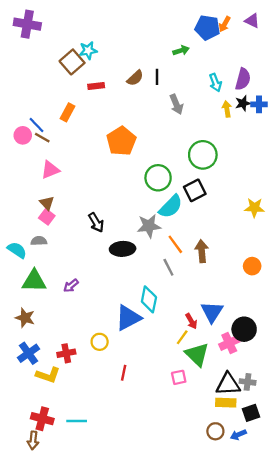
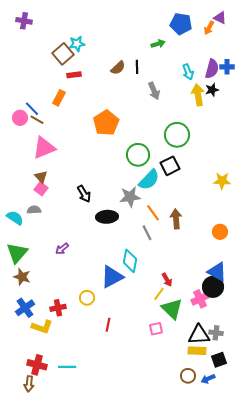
purple cross: (27, 24) -> (24, 21), size x0.7
orange arrow: (225, 24) -> (209, 28), moved
red rectangle: (96, 86) -> (74, 75), moved
blue cross: (259, 104) -> (227, 67), moved
yellow arrow: (227, 109) -> (198, 95), size x1.5
pink triangle: (50, 170) -> (44, 148), size x1.4
green triangle: (34, 281) -> (17, 253), moved, turned -50
blue triangle: (212, 312) -> (217, 272), moved, turned -35

